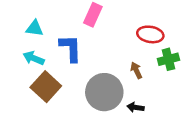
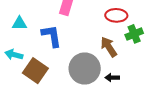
cyan arrow: (34, 58) -> (14, 55), moved
brown arrow: (136, 70) -> (109, 47), size x1.5

